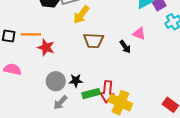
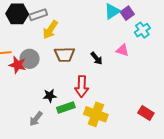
pink triangle: (139, 34) -> (122, 50), moved
gray circle: (56, 81) -> (30, 59), moved
red arrow: (107, 92) -> (82, 86), moved

